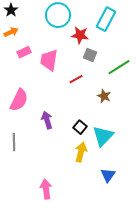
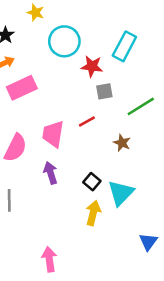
pink rectangle: (24, 52) -> (22, 88), size x1.6
gray square: (90, 55) -> (104, 91), turned -32
pink trapezoid: (49, 60) -> (53, 134), moved
blue triangle: (108, 175) -> (148, 242), moved

